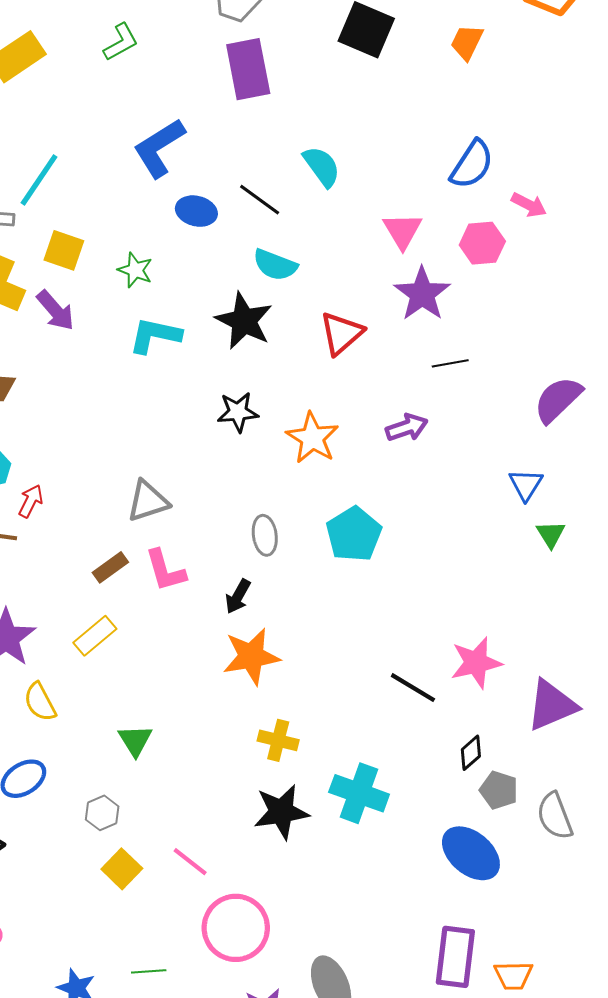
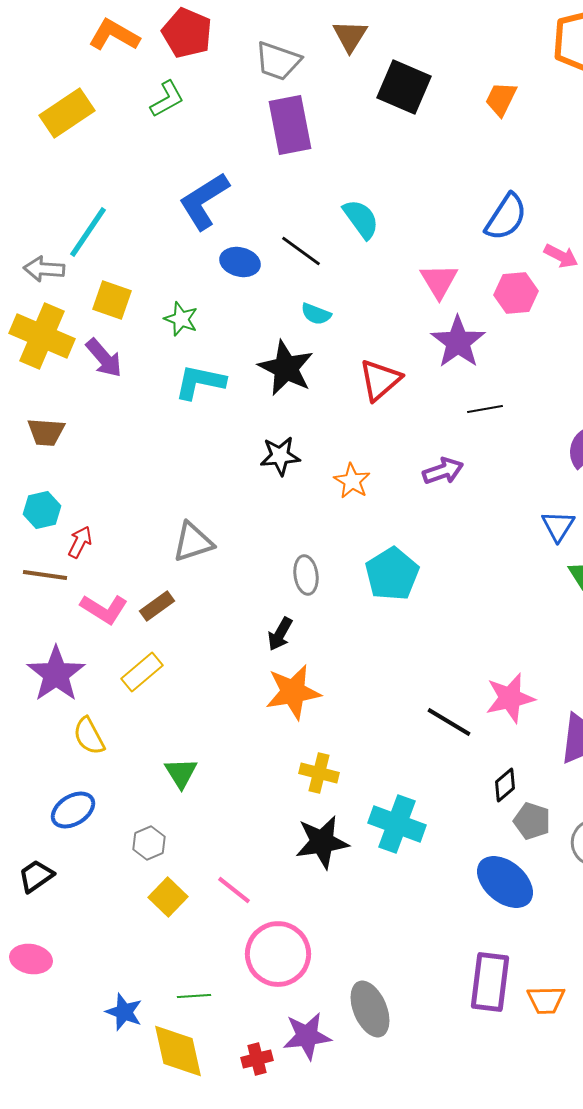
cyan semicircle: (275, 265) -> (316, 314), size x0.7
orange star: (312, 438) -> (352, 481), size x0.7
pink L-shape: (165, 570) -> (104, 609), moved, turned -42

